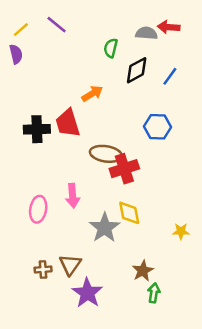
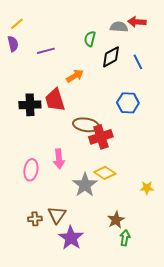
purple line: (57, 25) -> (46, 51), moved, turned -54
blue line: (170, 76) -> (138, 62), turned -63
yellow diamond: (129, 213) -> (105, 173), turned -45

